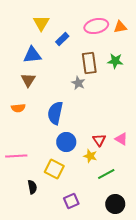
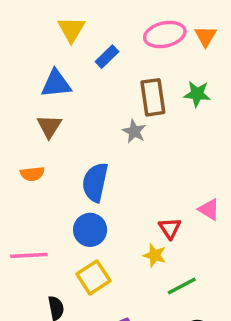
orange triangle: (120, 27) -> (206, 36), turned -48
pink triangle: (121, 139) -> (209, 209), moved
blue circle: (66, 142) -> (90, 230), moved
yellow square: (54, 169) -> (93, 277), turned 30

